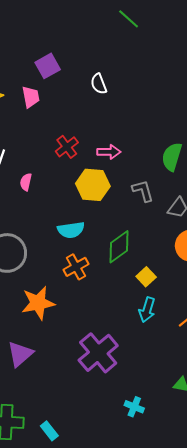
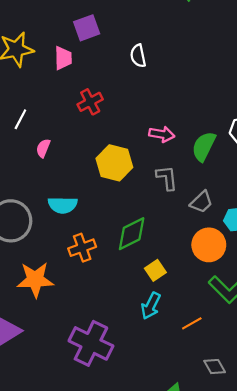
red cross: (67, 147) -> (90, 102), moved
pink arrow: (109, 152) -> (162, 134), moved
cyan semicircle: (71, 230) -> (63, 205), moved
purple cross: (98, 353) -> (91, 343), turned -33

